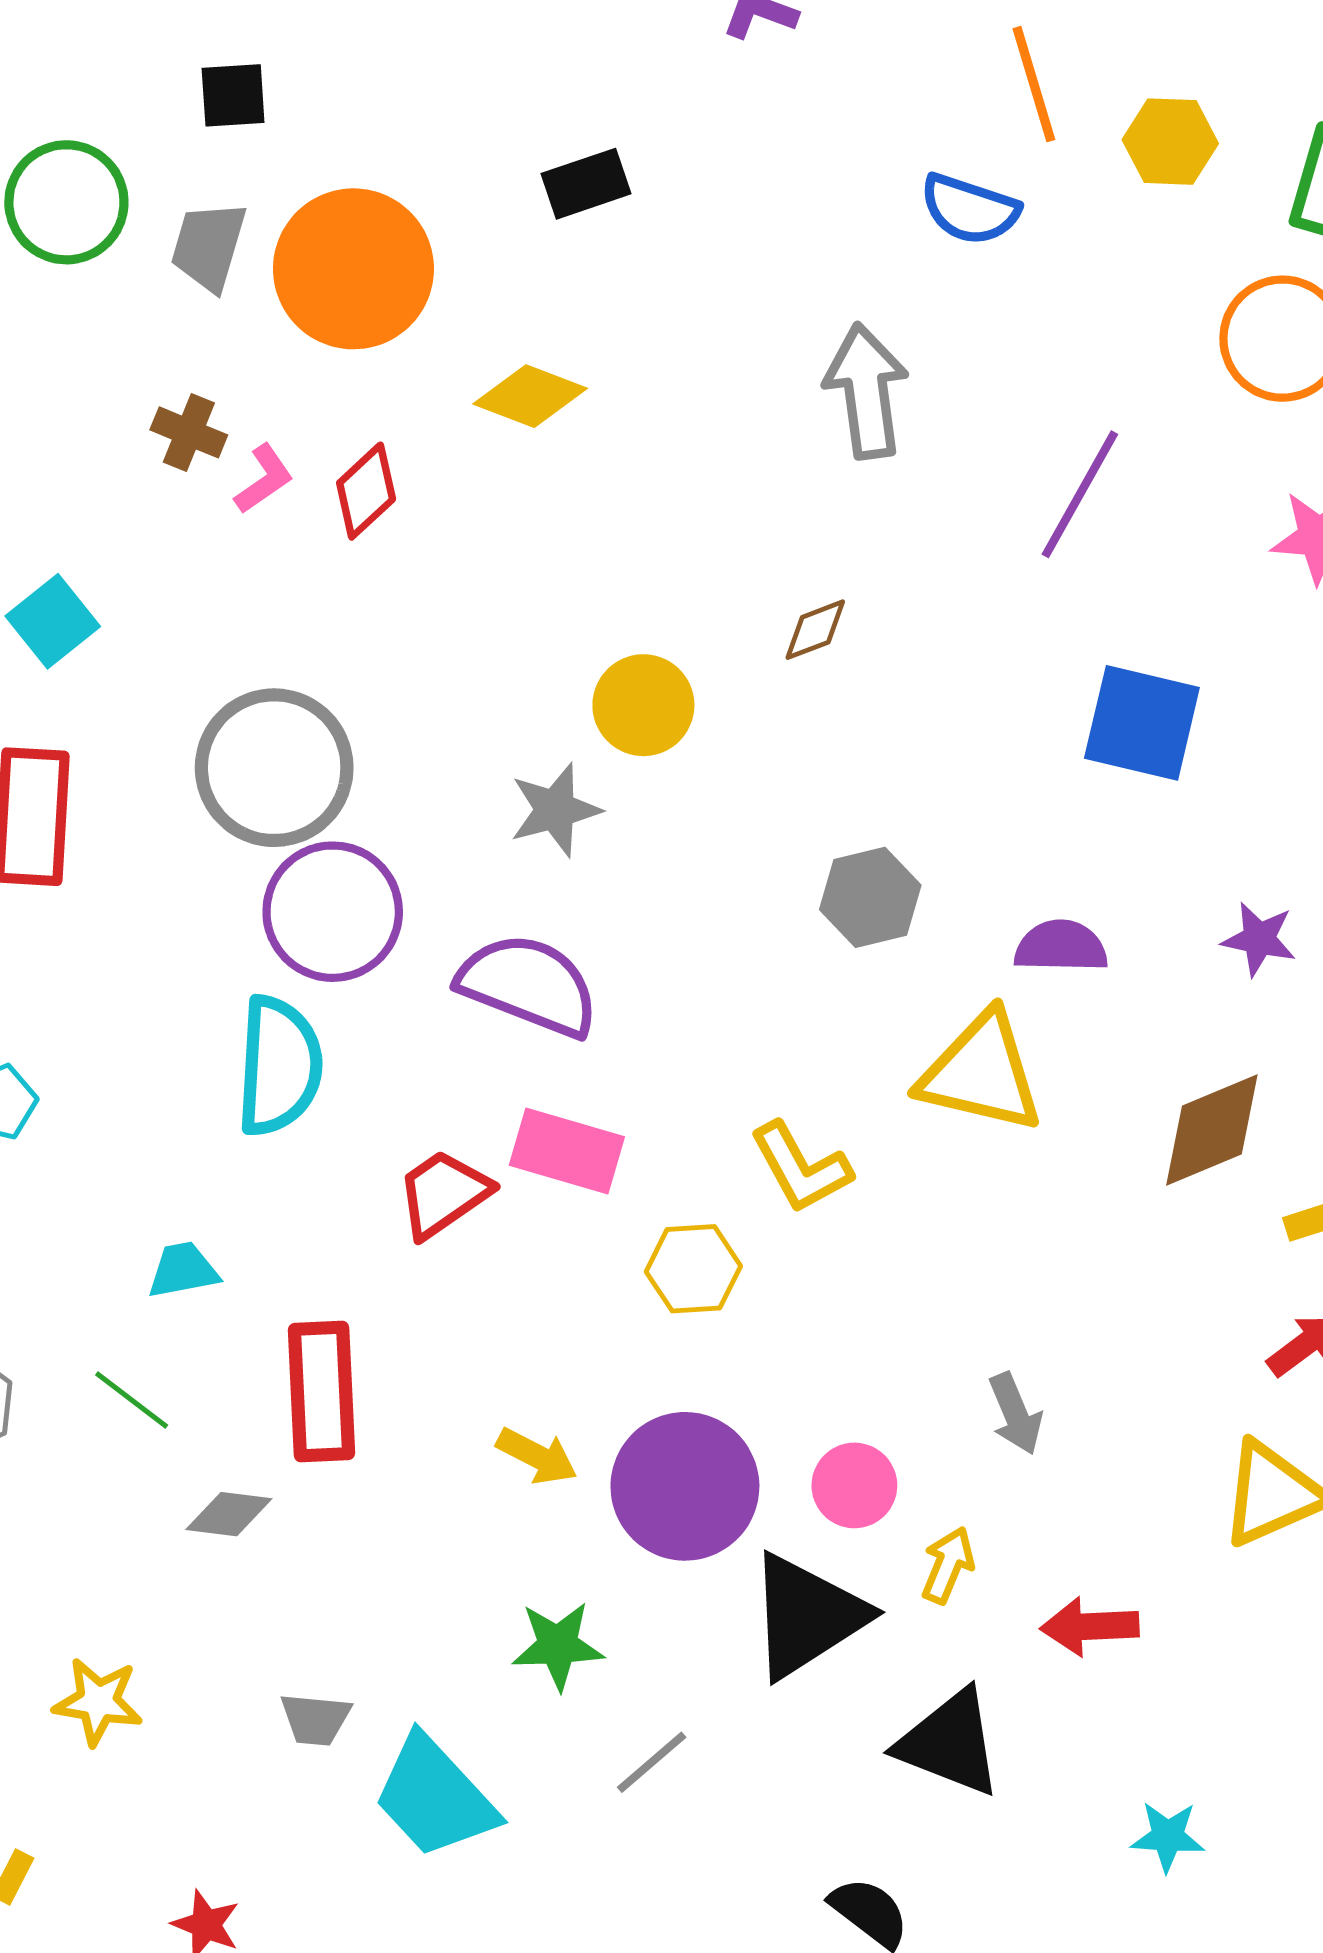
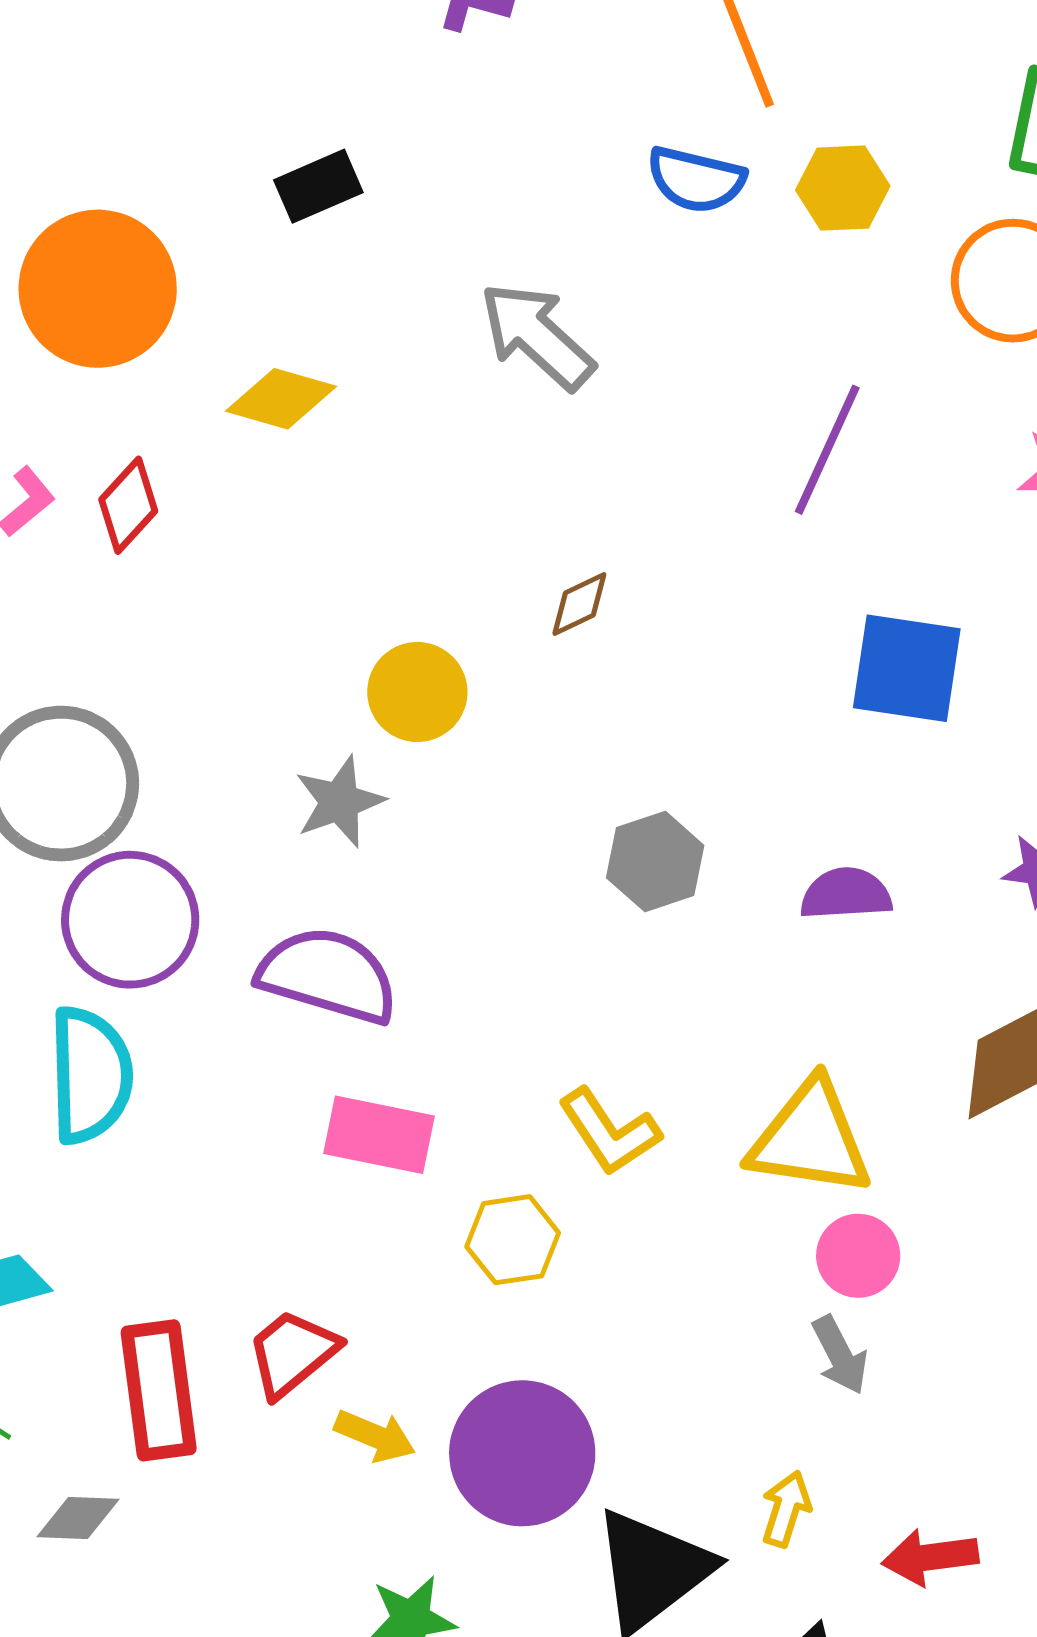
yellow hexagon: (1170, 142) -> (843, 188), moved
gray arrow: (866, 391) -> (537, 336), moved, turned -35
yellow triangle: (981, 1073) -> (810, 1139), moved
red trapezoid: (443, 1194) -> (292, 1353), moved
pink circle: (854, 1485) -> (858, 1256), moved

